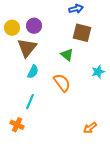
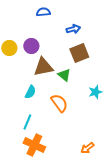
brown square: (82, 33) -> (79, 53), turned -36
brown triangle: (27, 48) -> (43, 67), moved, turned 40
orange cross: (17, 125) -> (34, 145), moved, size x1.5

